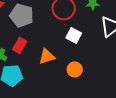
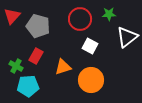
orange circle: (75, 69) -> (91, 80), size x1.6

